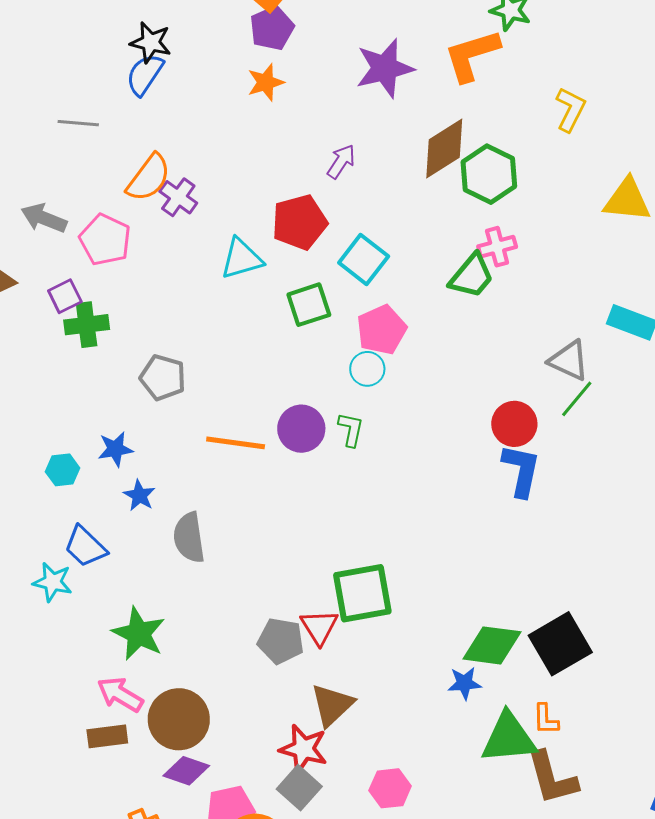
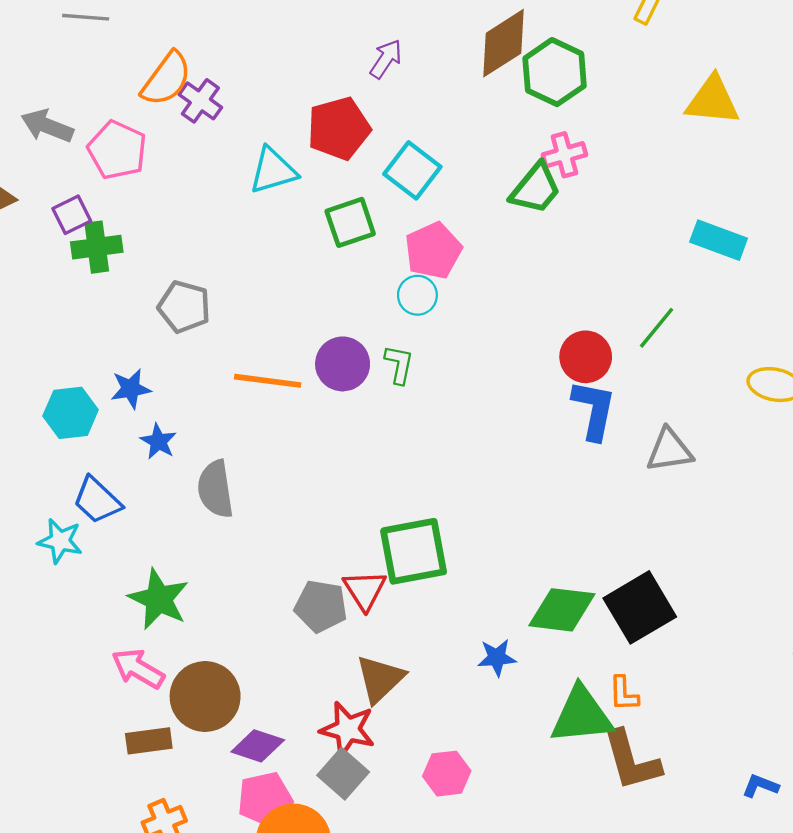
gray triangle: (569, 361) -> (669, 450), moved, turned -33
cyan hexagon: (63, 470) -> (71, 413), size x1.4
blue star: (464, 683) -> (497, 658), moved
brown rectangle: (107, 736) -> (149, 741), moved
purple diamond: (186, 771) -> (258, 746), moved

